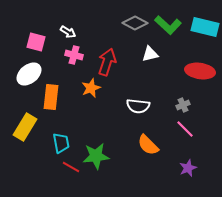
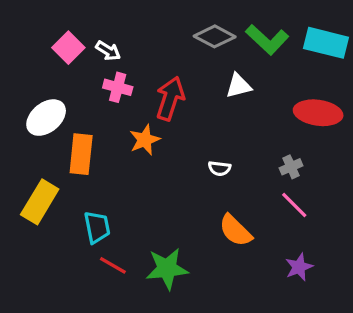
pink square: (36, 42) -> (68, 48), moved, turned 30
white semicircle: (138, 106) -> (219, 168), size x0.6
green star: (96, 156) -> (167, 269), moved

